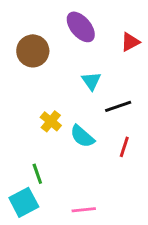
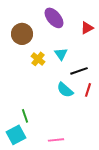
yellow cross: (51, 121) -> (38, 59), moved
cyan semicircle: (82, 136) -> (65, 90), moved
red line: (124, 147) -> (88, 90), moved

